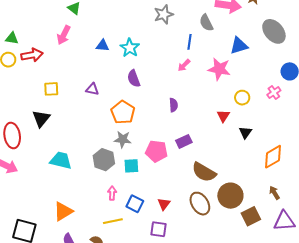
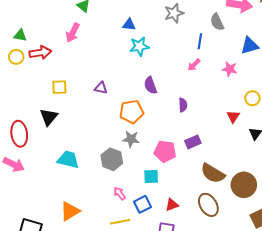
blue triangle: (103, 45) -> (129, 25), moved
cyan star: (130, 48) -> (139, 46), turned 30
pink star: (219, 69) -> (230, 69), size x0.7
purple semicircle: (134, 79) -> (150, 85), moved
orange pentagon: (123, 112) -> (132, 112), turned 30
cyan square: (131, 166) -> (151, 177), moved
pink arrow: (112, 193) -> (120, 193), turned -40
brown circle: (230, 196) -> (244, 185), moved
blue square: (135, 204) -> (142, 204), turned 36
red triangle: (164, 204) -> (172, 205), turned 32

